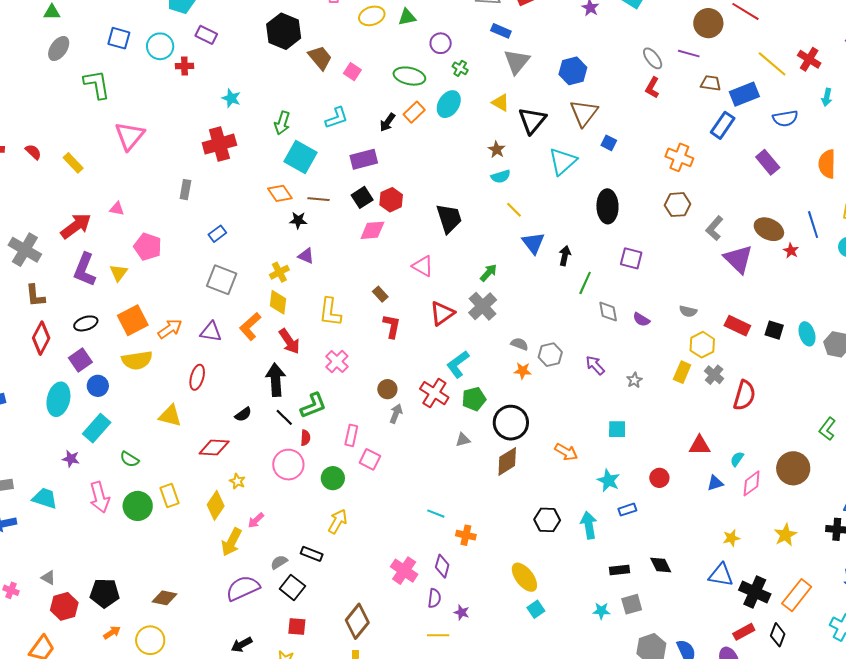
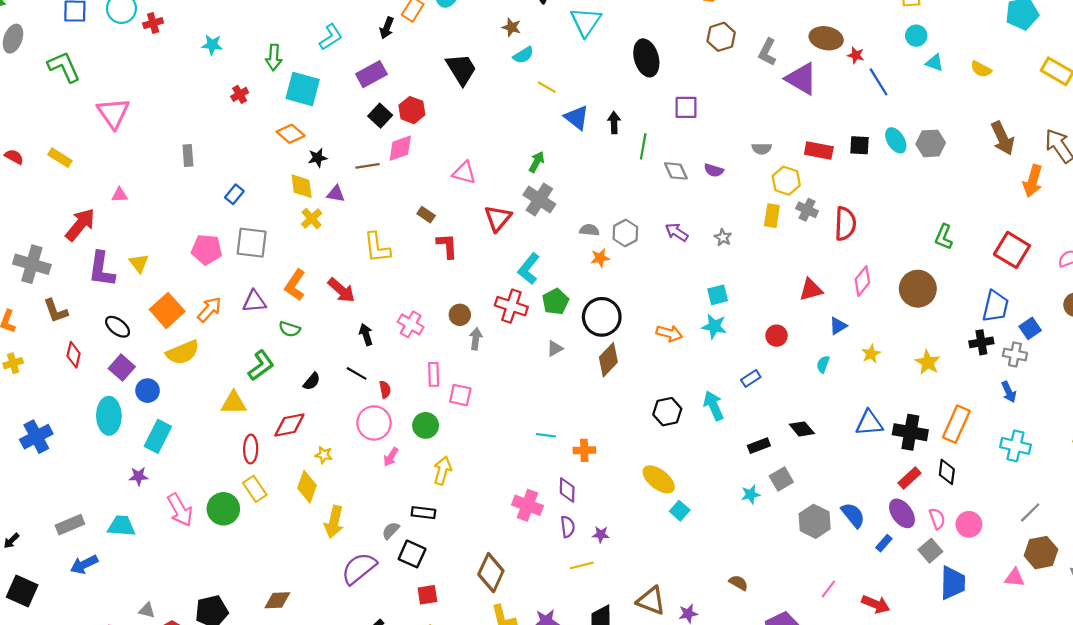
red cross: (219, 144) -> (240, 94), moved, size x0.5
brown line: (318, 199) -> (367, 166), moved
black trapezoid: (449, 218) -> (461, 69), moved
blue line: (813, 225) -> (879, 82), moved
pink pentagon: (148, 247) -> (207, 250), moved
yellow diamond: (278, 302) -> (302, 186), moved
black ellipse: (86, 323) -> (118, 327), turned 70
red diamond: (41, 338) -> (74, 355), size x0.7
pink cross: (337, 362) -> (411, 324), moved
red ellipse: (197, 377) -> (251, 449), moved
black arrow: (276, 380) -> (366, 335), moved, size x0.6
green L-shape: (313, 406) -> (261, 365), moved
green semicircle: (129, 459) -> (290, 329), moved
cyan semicircle: (737, 459) -> (823, 364), moved
cyan star: (608, 480) -> (714, 326), moved
pink diamond: (752, 483) -> (862, 281), moved
pink arrow: (256, 520) -> (391, 457), moved
yellow star: (731, 538) -> (871, 354), moved

